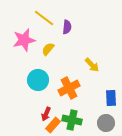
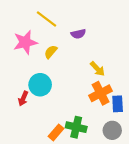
purple semicircle: (67, 27) -> (78, 34), moved, turned 72
orange cross: (69, 88) -> (101, 93), moved
red arrow: (46, 114) -> (23, 99), moved

